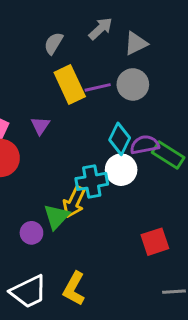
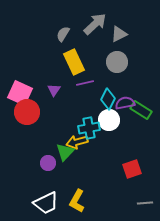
gray arrow: (101, 29) -> (95, 24), size x1.4
purple line: (98, 87) -> (85, 83), moved
yellow arrow: (74, 202) -> (77, 142), turned 50

